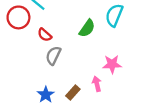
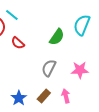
gray semicircle: (53, 55) -> (49, 68), moved
pink arrow: (97, 84) -> (66, 96), moved

